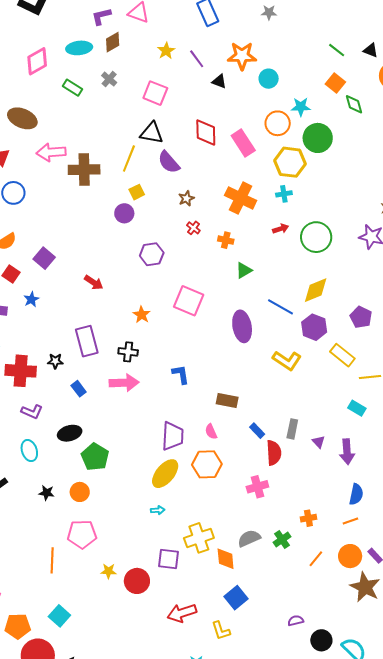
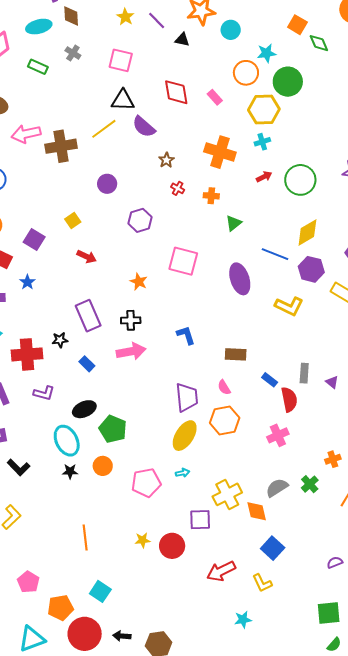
brown diamond: (113, 42) -> (71, 16), turned -55
pink rectangle: (243, 143) -> (215, 97), size x0.6
yellow line: (129, 159) -> (104, 129), turned 40
yellow square: (137, 192) -> (73, 220), moved
cyan ellipse: (29, 451) -> (67, 441), moved, size x1.4
pink pentagon: (82, 534) -> (146, 483), moved

